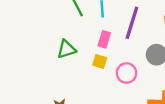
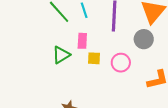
pink rectangle: (104, 39) -> (82, 41), moved

